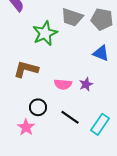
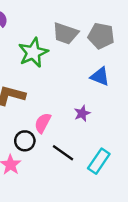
pink semicircle: (63, 84) -> (43, 123), moved, turned 114

